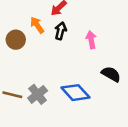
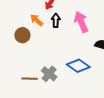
pink arrow: (91, 40) -> (81, 22), size x1.5

